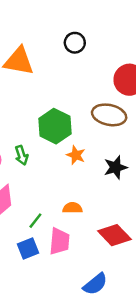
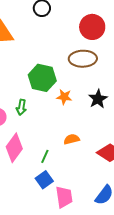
green arrow: (22, 155) -> (21, 107), turned 42
pink trapezoid: (60, 241) -> (64, 197), moved

